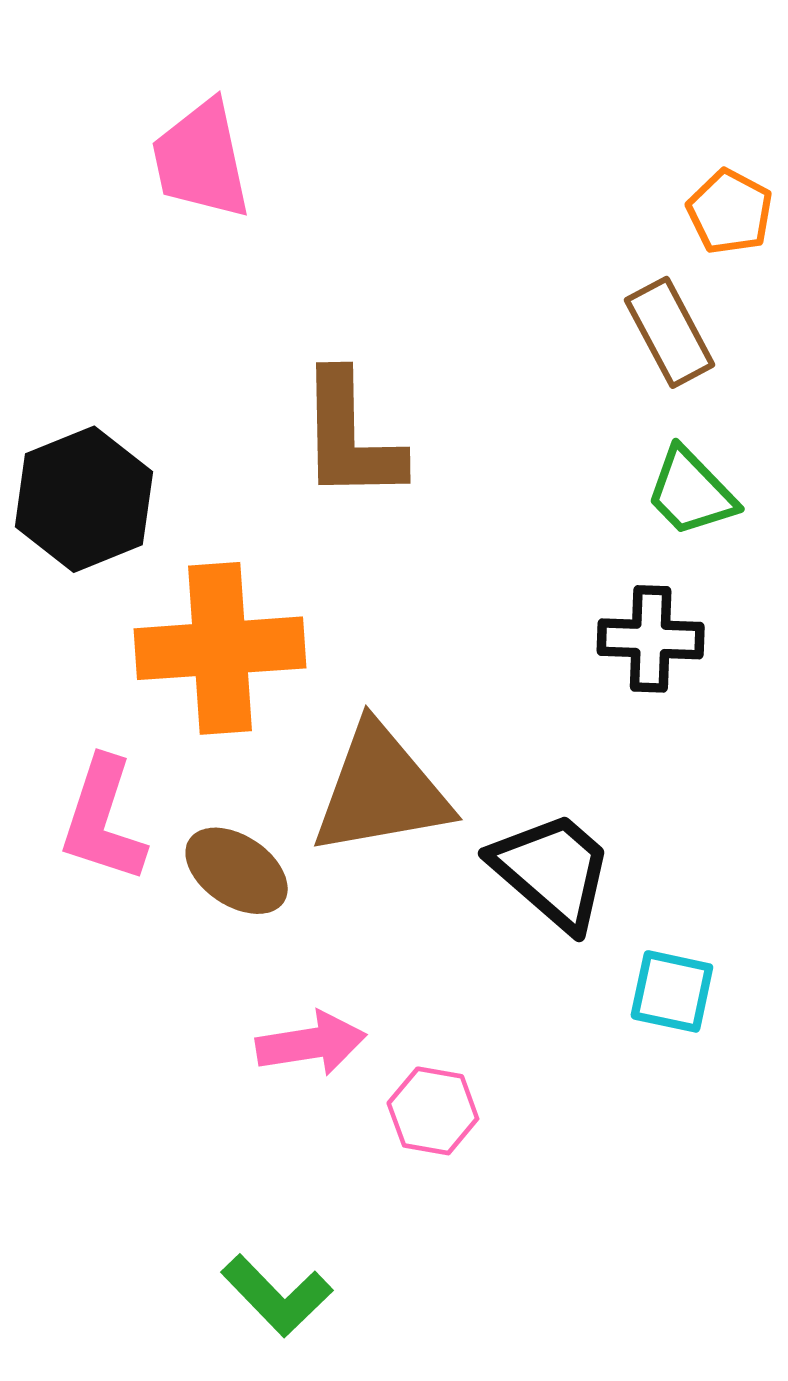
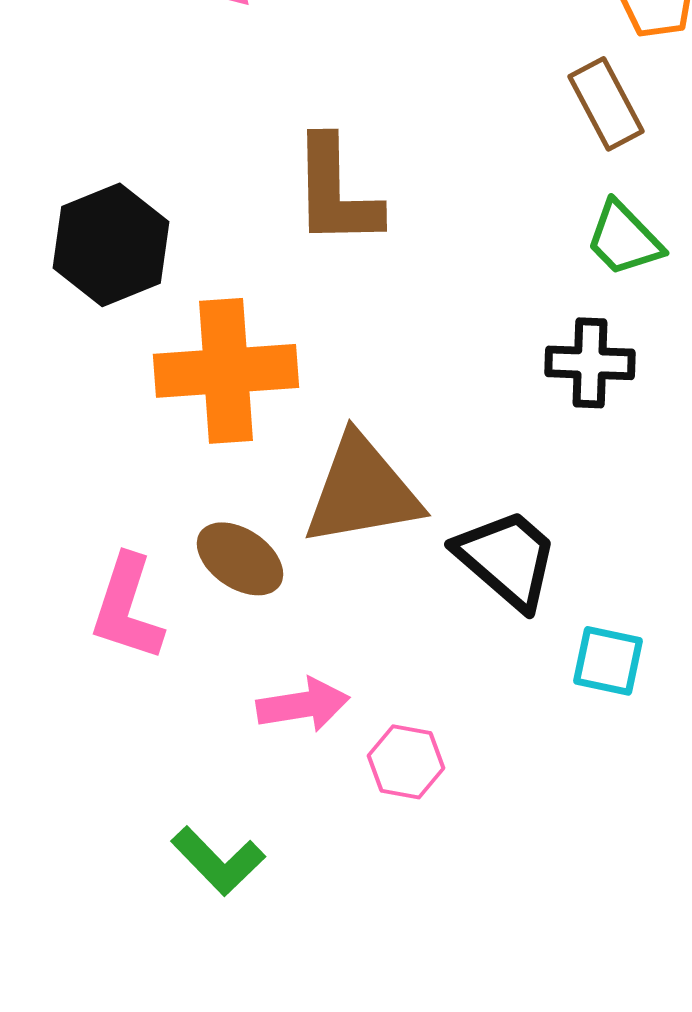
pink L-shape: (103, 820) -> (127, 608), moved
green L-shape: (277, 1295) -> (218, 861), moved

